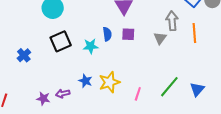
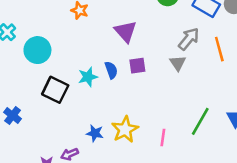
gray arrow: (172, 21) -> (189, 39), turned 54
black square: (61, 41) -> (55, 90), turned -30
cyan star: (90, 46) -> (88, 77), moved

